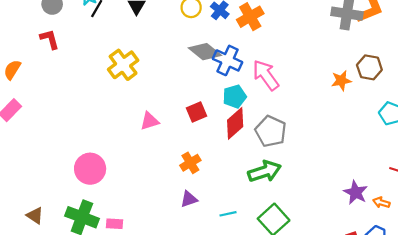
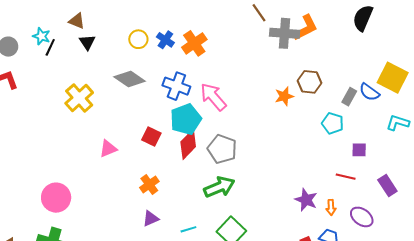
gray diamond: (205, 52) -> (130, 79), moved
cyan pentagon: (235, 97) -> (186, 119), size x1.4
red square: (197, 112) -> (151, 137), turned -36
orange arrow: (381, 203) -> (331, 207), turned -105

